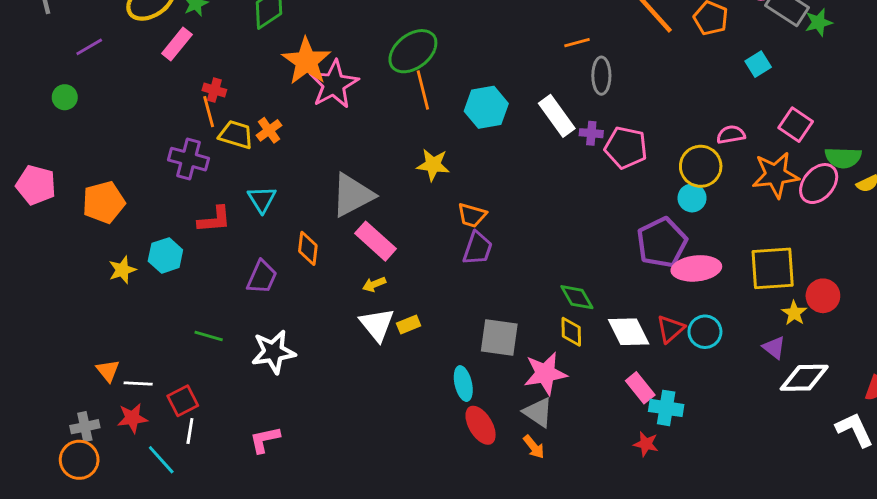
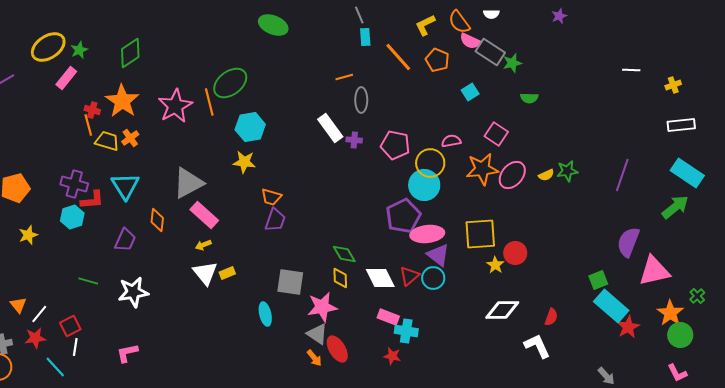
orange star: (306, 61) -> (122, 101), moved
orange line: (423, 90) -> (209, 102), moved
cyan hexagon: (486, 107) -> (250, 127), moved
pink pentagon: (626, 148) -> (395, 145), moved
green semicircle: (843, 158) -> (529, 98), moved, size x0.7
purple cross: (188, 159) -> (74, 184), moved
cyan circle: (692, 198) -> (424, 185), size x1.6
cyan triangle: (262, 199) -> (125, 186), size x1.4
cyan hexagon: (165, 255) -> (72, 217), moved
purple triangle: (774, 348) -> (438, 255), moved, size x1.4
white line: (138, 384) -> (39, 314), turned -54
pink rectangle: (640, 388) -> (388, 317), turned -30
red ellipse: (481, 425) -> (337, 349), moved

